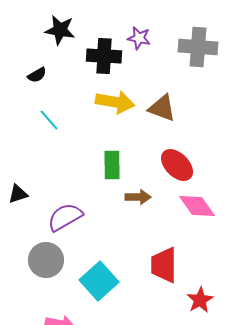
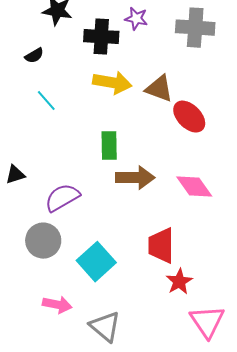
red ellipse: (177, 165) -> (189, 117), moved
brown arrow: (138, 197) -> (135, 178), size x1.5
red star: (200, 300) -> (179, 282), moved

